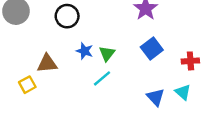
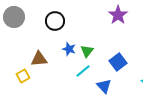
blue square: (152, 49) -> (118, 62), moved
blue triangle: (156, 97) -> (104, 86), moved

